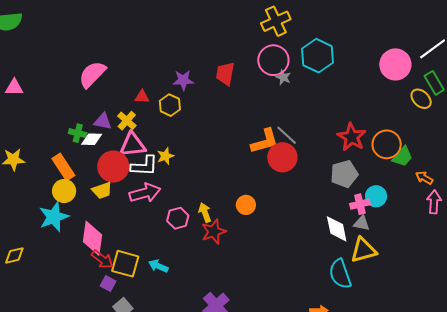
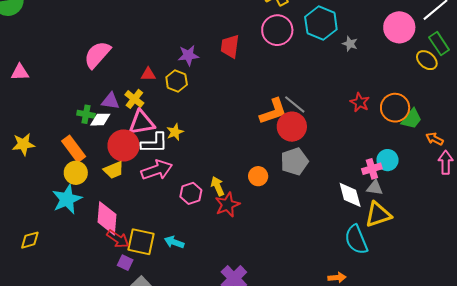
gray star: (283, 77) -> (350, 44), moved
red star: (352, 137) -> (360, 102), size x0.7
gray pentagon: (344, 174) -> (294, 161), moved

